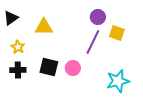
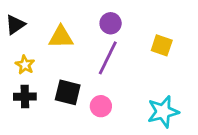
purple circle: (98, 17) -> (111, 23), moved
purple line: (93, 42) -> (108, 58), moved
pink circle: (73, 68) -> (101, 106), moved

